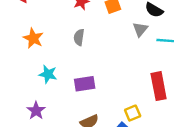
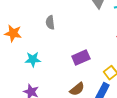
purple rectangle: (85, 84) -> (81, 58), moved

